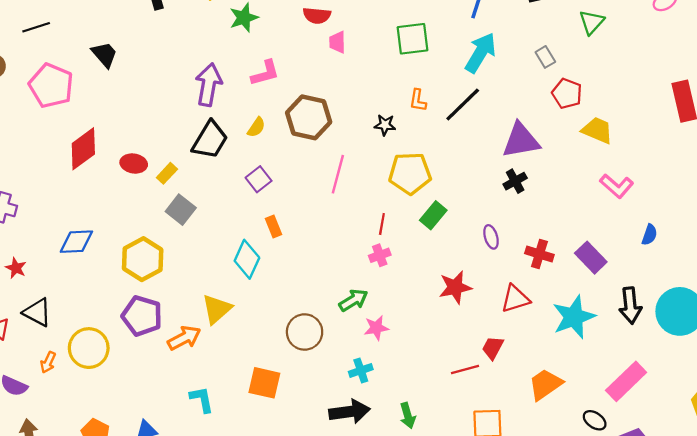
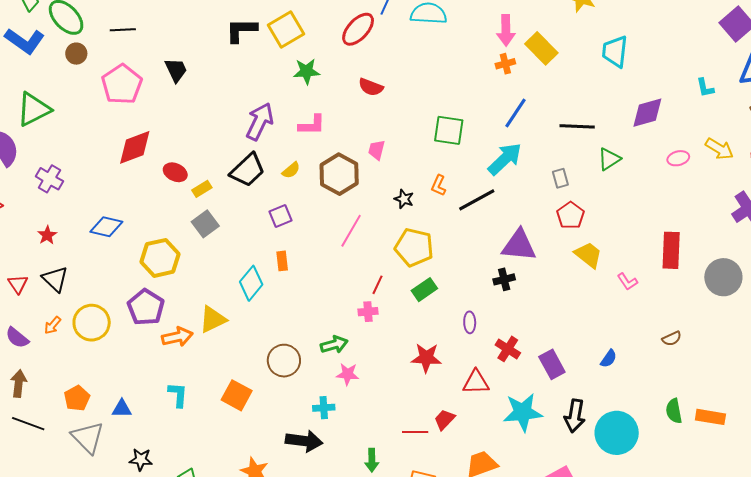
pink trapezoid: (337, 42) -> (377, 150), moved
pink L-shape: (617, 186) -> (627, 282), moved, size x0.7
green arrow: (408, 415) -> (372, 460), moved

